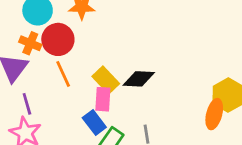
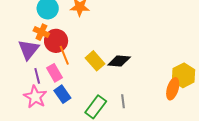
red circle: (58, 39) -> (56, 41), moved
pink rectangle: (103, 99) -> (54, 73), moved, turned -36
blue rectangle: (94, 122) -> (62, 94), moved

